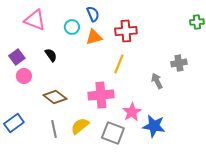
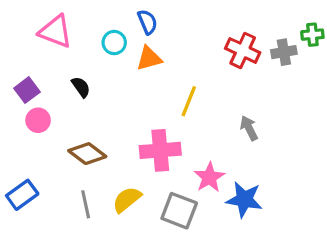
red cross: (126, 31) -> (243, 50), moved, turned 30
gray cross: (179, 63) -> (284, 52), moved

